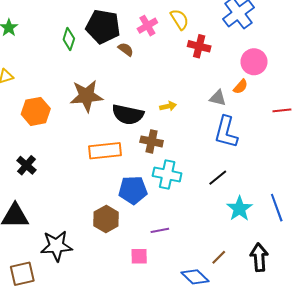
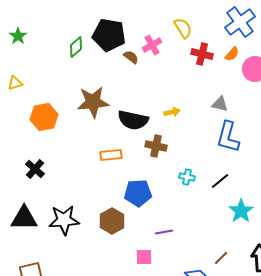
pink cross: (147, 26) -> (152, 45), moved
green diamond: (69, 39) -> (76, 47), turned 30
orange semicircle: (241, 87) -> (232, 54), moved
orange rectangle: (105, 151) -> (111, 155), size x0.7
cyan cross: (167, 175) -> (187, 177), moved, size x0.6
black star: (56, 246) -> (64, 220), moved

